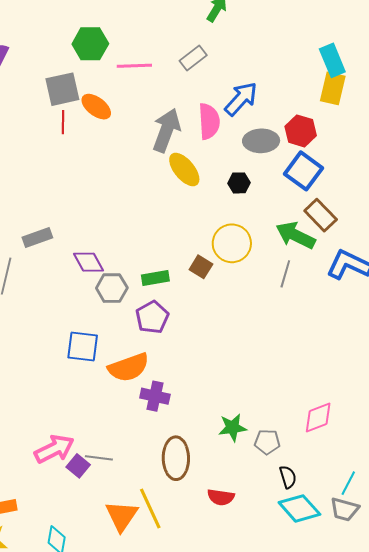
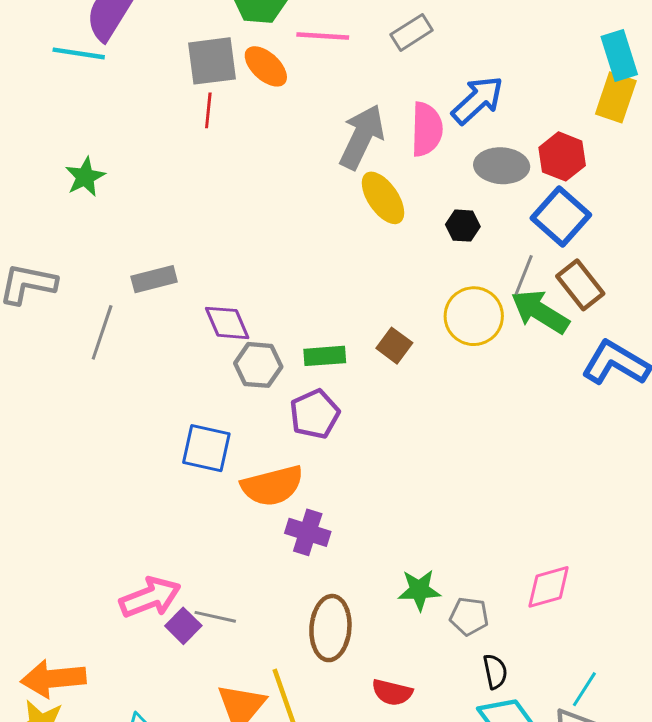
orange ellipse: (96, 107) -> (266, 66), moved
yellow circle: (232, 243) -> (474, 316), moved
gray line: (285, 274) -> (524, 275), moved

